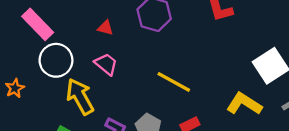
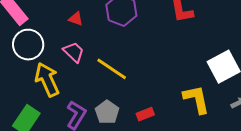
yellow line: (174, 82) -> (112, 69), moved
yellow L-shape: (244, 104) -> (196, 99), turned 40

